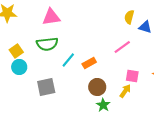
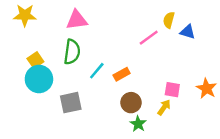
green semicircle: (47, 44) -> (72, 52), turned -75
pink line: (122, 47) -> (149, 38), moved
cyan circle: (19, 67) -> (39, 79), size x1.5

